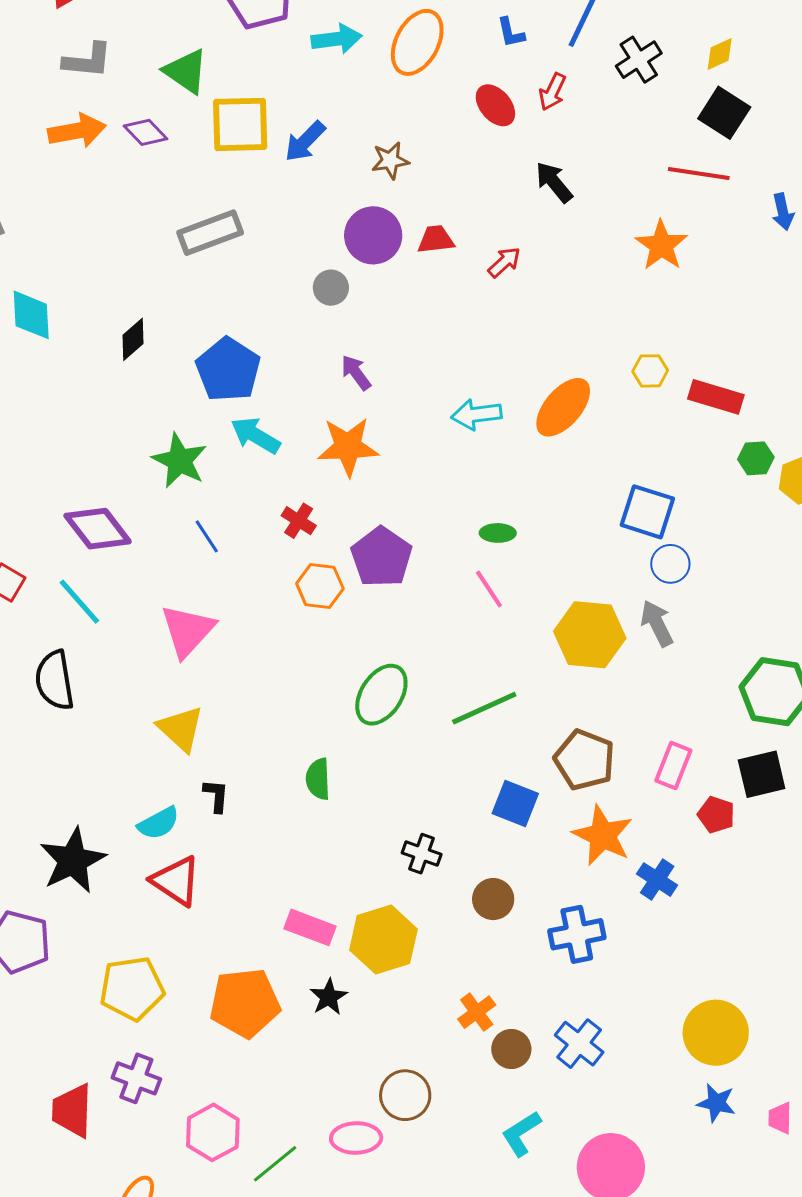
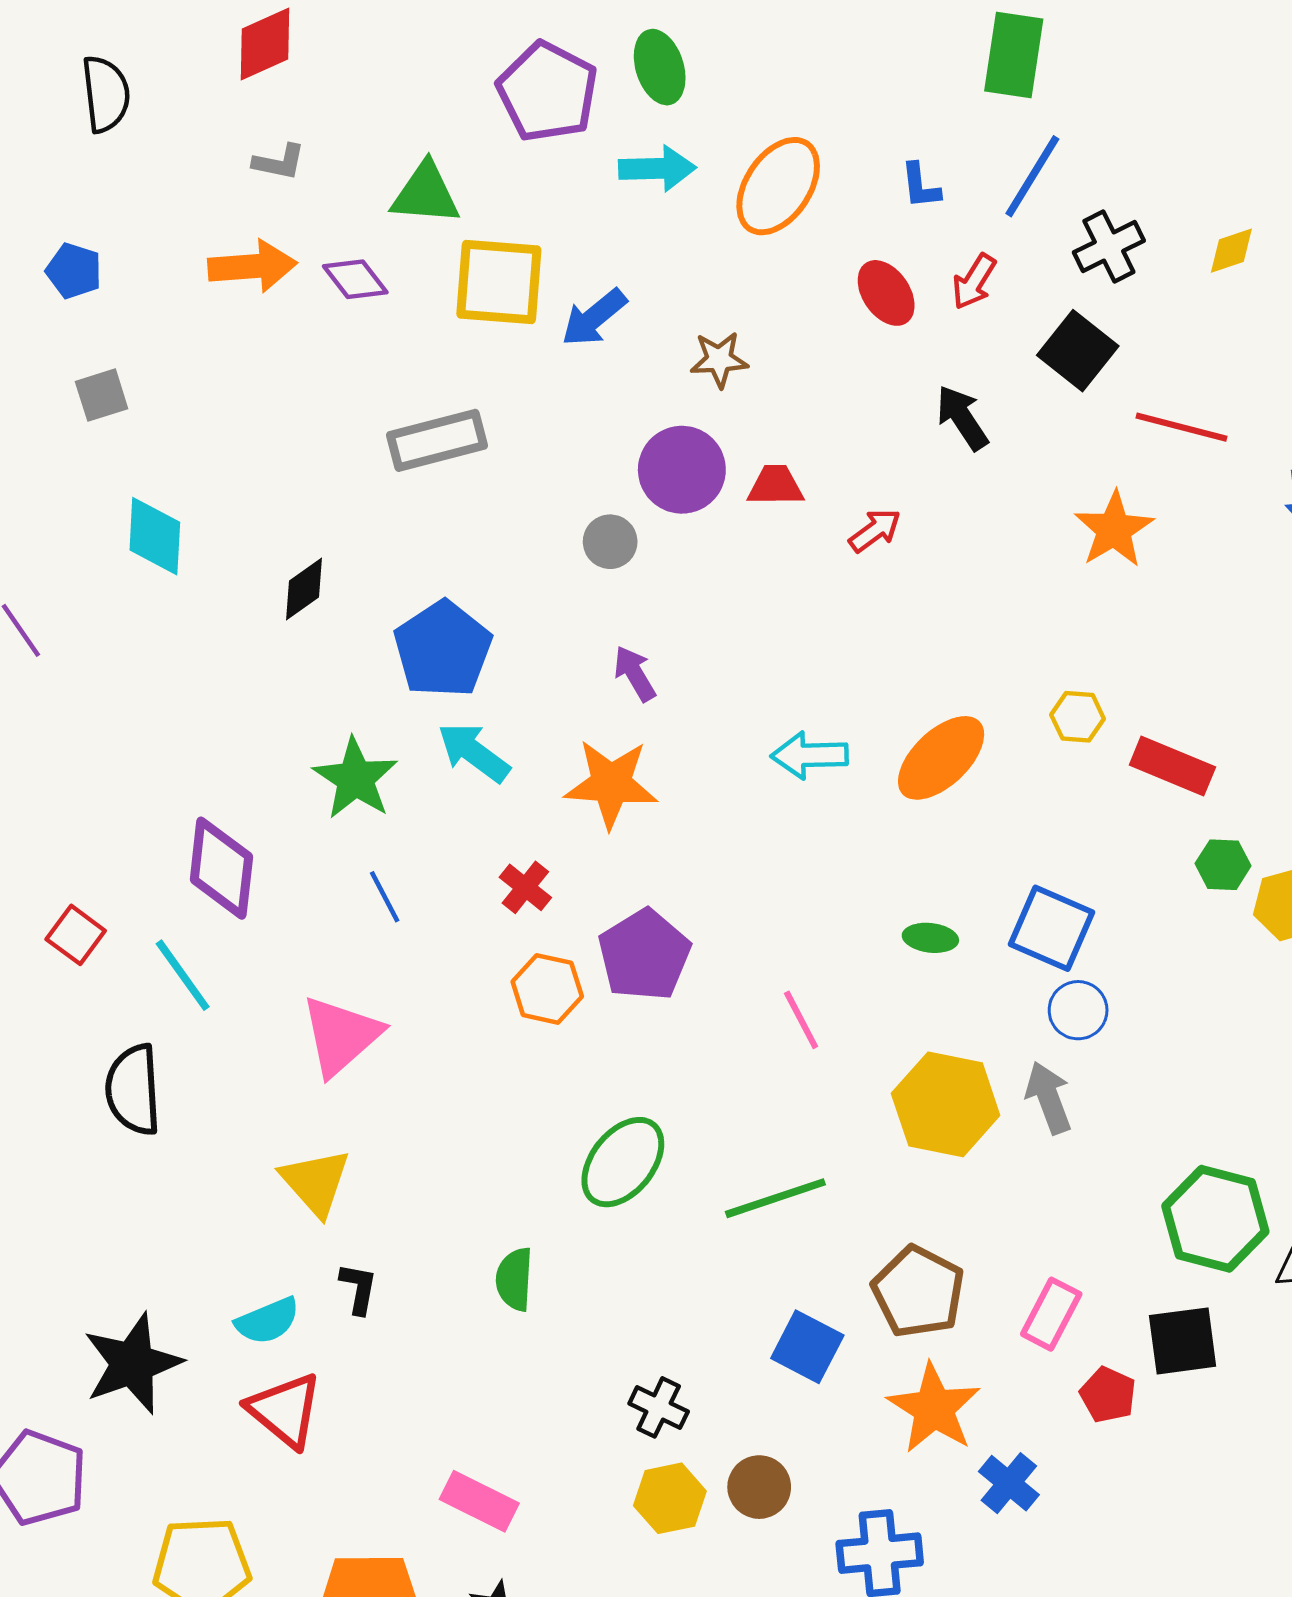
gray L-shape: (87, 61) -> (279, 162), size x0.7
green triangle: (186, 71) -> (426, 194), turned -36
black square: (724, 113) -> (1078, 351), moved
purple diamond: (98, 529) -> (221, 868), turned 38
green ellipse: (498, 533) -> (930, 938), moved
yellow hexagon: (383, 940) -> (670, 1498), moved, size x0.7

